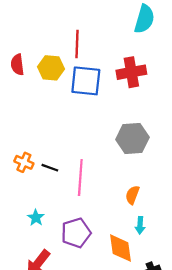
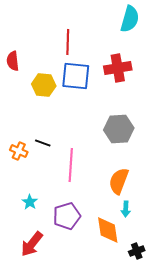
yellow hexagon: (51, 68) -> (44, 85), moved
black line: (50, 168) -> (43, 143), moved
orange semicircle: (132, 195) -> (119, 181), size x1.5

